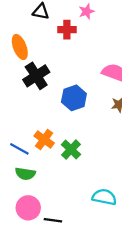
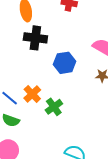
black cross: (36, 76) -> (35, 38), turned 30

